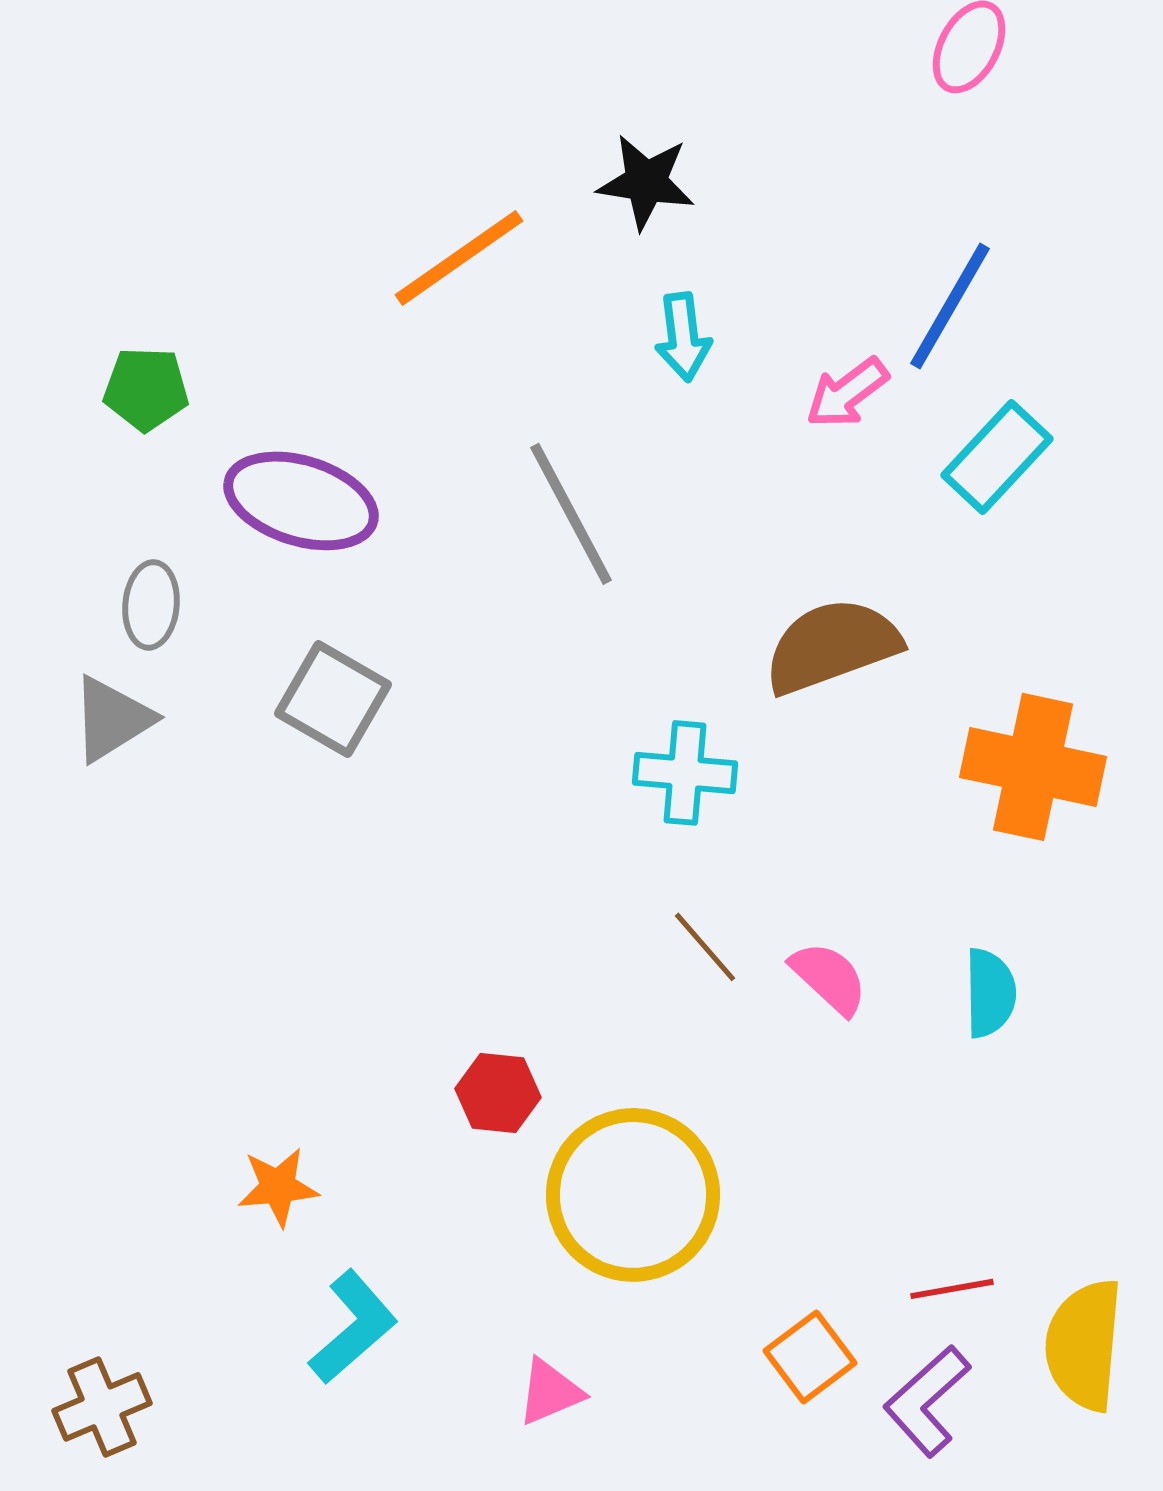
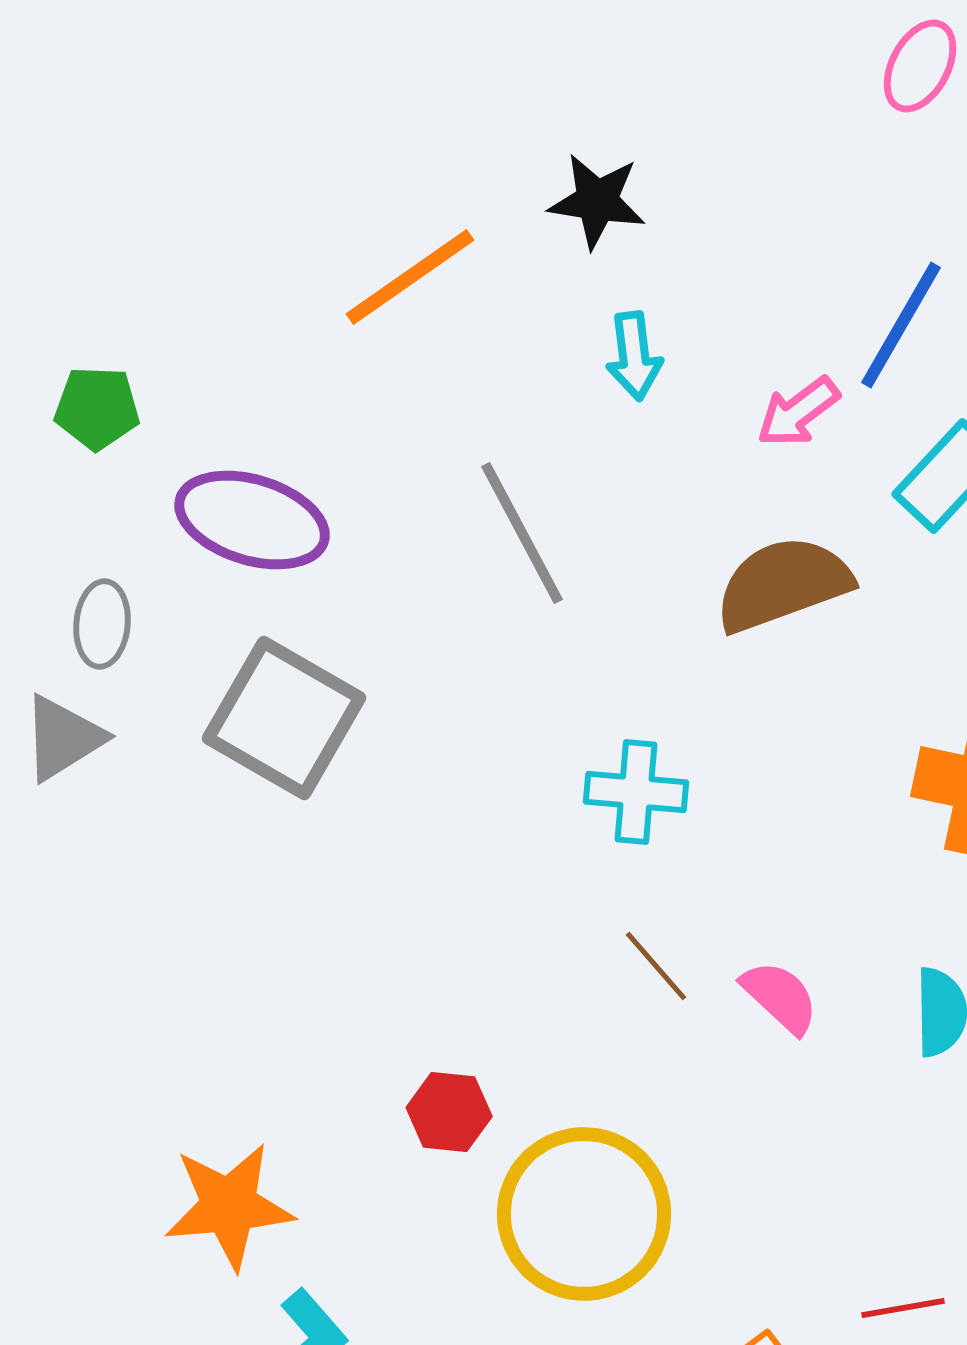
brown semicircle: (832, 646) -> (783, 584), moved
gray square: (333, 699) -> (284, 718), size x1.4
orange star: (278, 1187) -> (229, 1206), size x1.6

